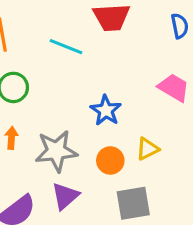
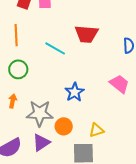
yellow triangle: (147, 149) -> (96, 130), moved
orange circle: (110, 160) -> (64, 126), moved

